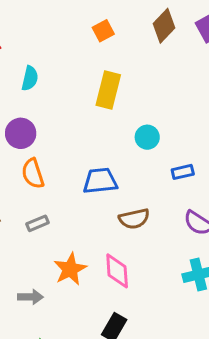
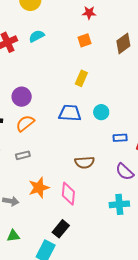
cyan semicircle: (30, 78) -> (37, 36), moved, turned -140
yellow rectangle: (108, 90) -> (81, 78), size x0.7
orange semicircle: (33, 174) -> (25, 123), turned 60
blue trapezoid: (100, 181) -> (70, 113), moved

